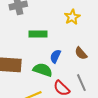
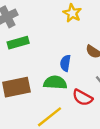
green rectangle: (38, 34) -> (18, 43), moved

